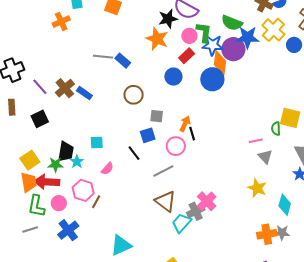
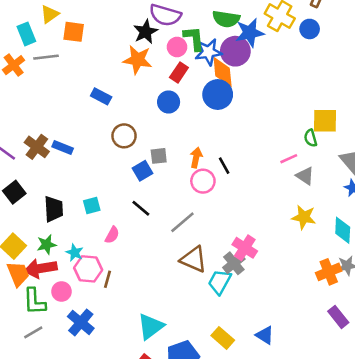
gray line: (103, 57) -> (46, 57), moved
black line: (192, 134) -> (224, 166), moved
blue square: (148, 135) -> (143, 171), moved
pink circle: (176, 146) -> (203, 181), moved
black trapezoid: (66, 152) -> (54, 209), moved
cyan star: (77, 162) -> (75, 253), moved

